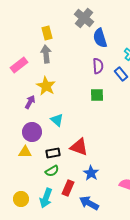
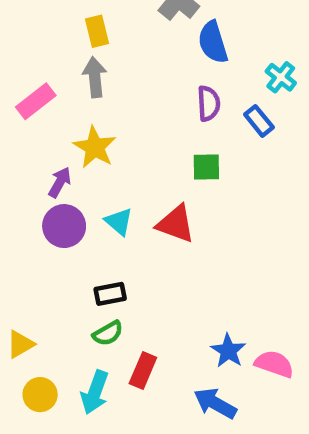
purple circle: (32, 132) -> (64, 226), moved
red triangle: (79, 147) -> (176, 224), moved
yellow triangle: (25, 152) -> (20, 344), moved, turned -32
blue star: (91, 173) -> (228, 351), moved
blue arrow: (89, 203) -> (215, 403), moved

